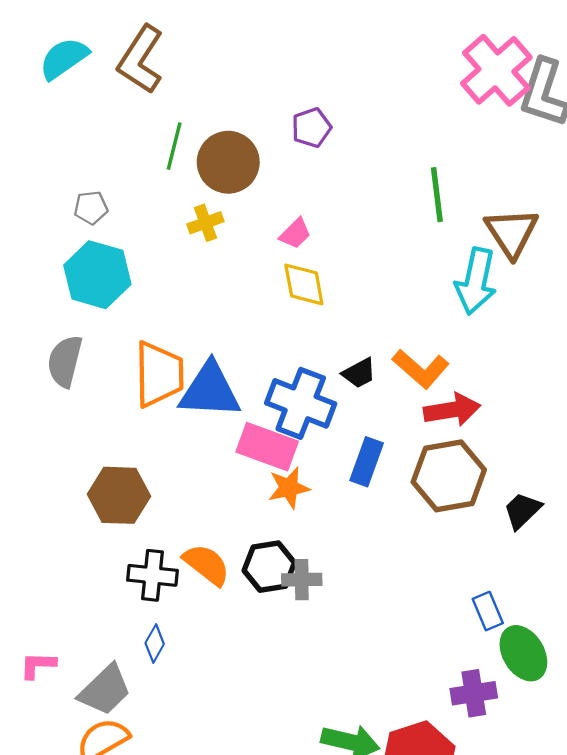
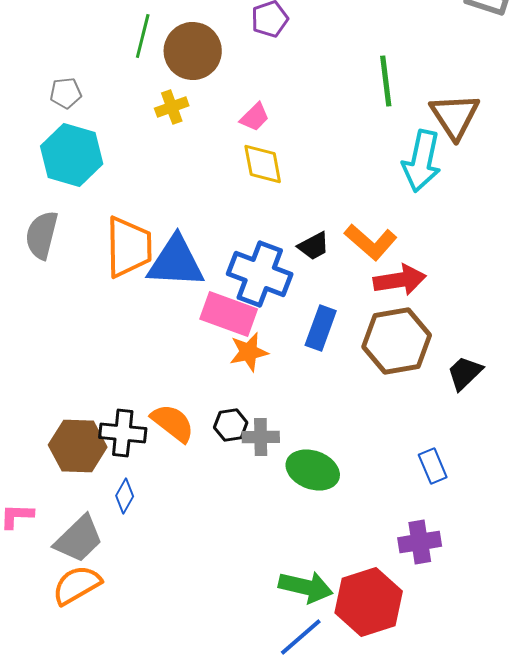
brown hexagon: (119, 495) -> (78, 446), moved
black hexagon: (269, 567) -> (231, 425), size x0.7
green ellipse: (523, 653) -> (313, 470), moved, turned -39

